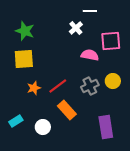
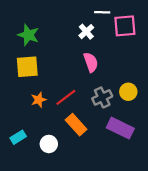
pink square: (111, 41) -> (125, 26), moved
pink semicircle: (90, 55) -> (91, 62), moved, turned 60
purple rectangle: (106, 127) -> (120, 128), moved, turned -55

